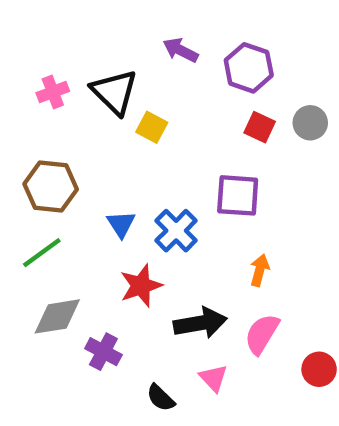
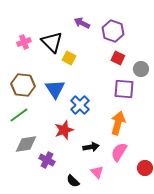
gray circle: (310, 123) -> (141, 69), moved
purple square: (238, 195) -> (124, 89), moved
blue triangle: (121, 224) -> (55, 89), moved, size x1.5
orange arrow: (260, 270) -> (118, 123), size x1.6
black arrow: (200, 323) -> (91, 147), size x0.7

